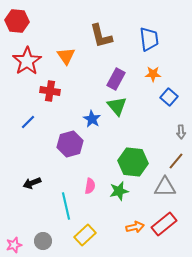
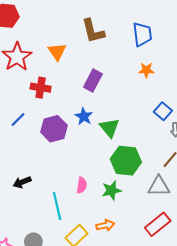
purple rectangle: (116, 79) -> (93, 80), moved
blue square: (169, 97) -> (163, 111), moved
green triangle: (117, 106) -> (109, 128), moved
purple hexagon: (70, 144) -> (54, 129), moved
orange arrow: (135, 227) -> (105, 225), moved

